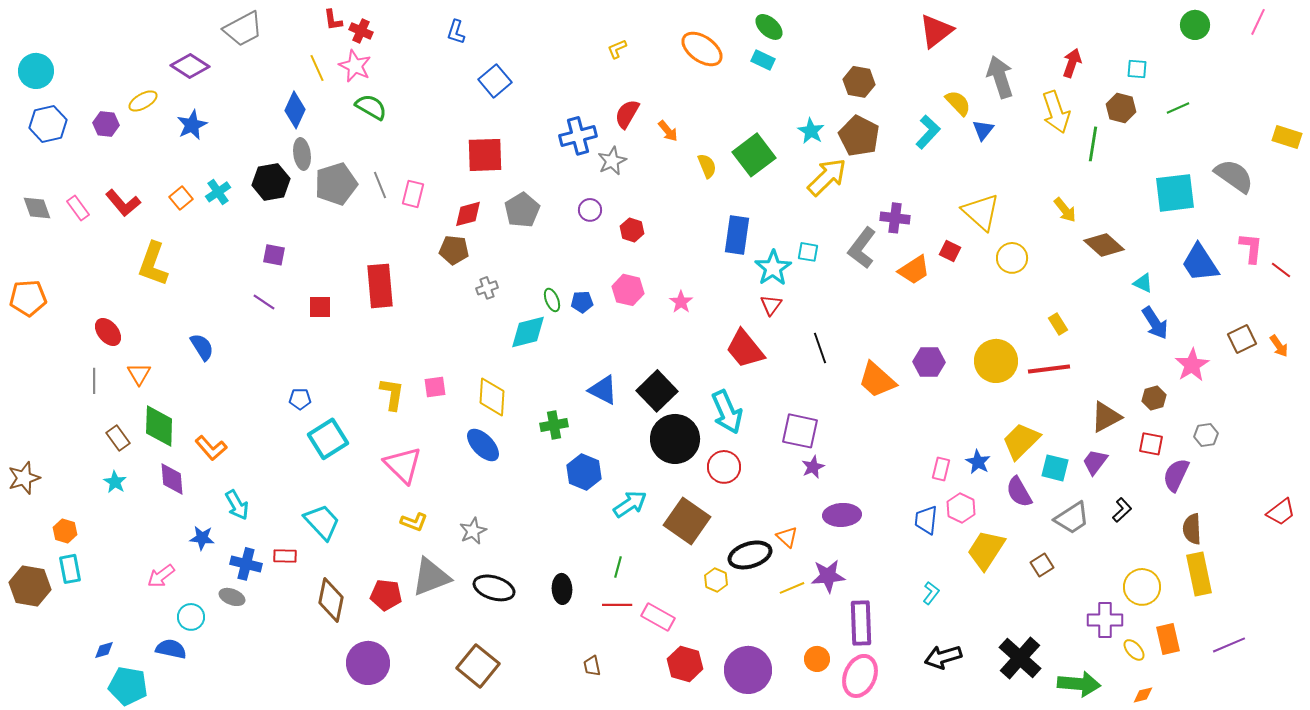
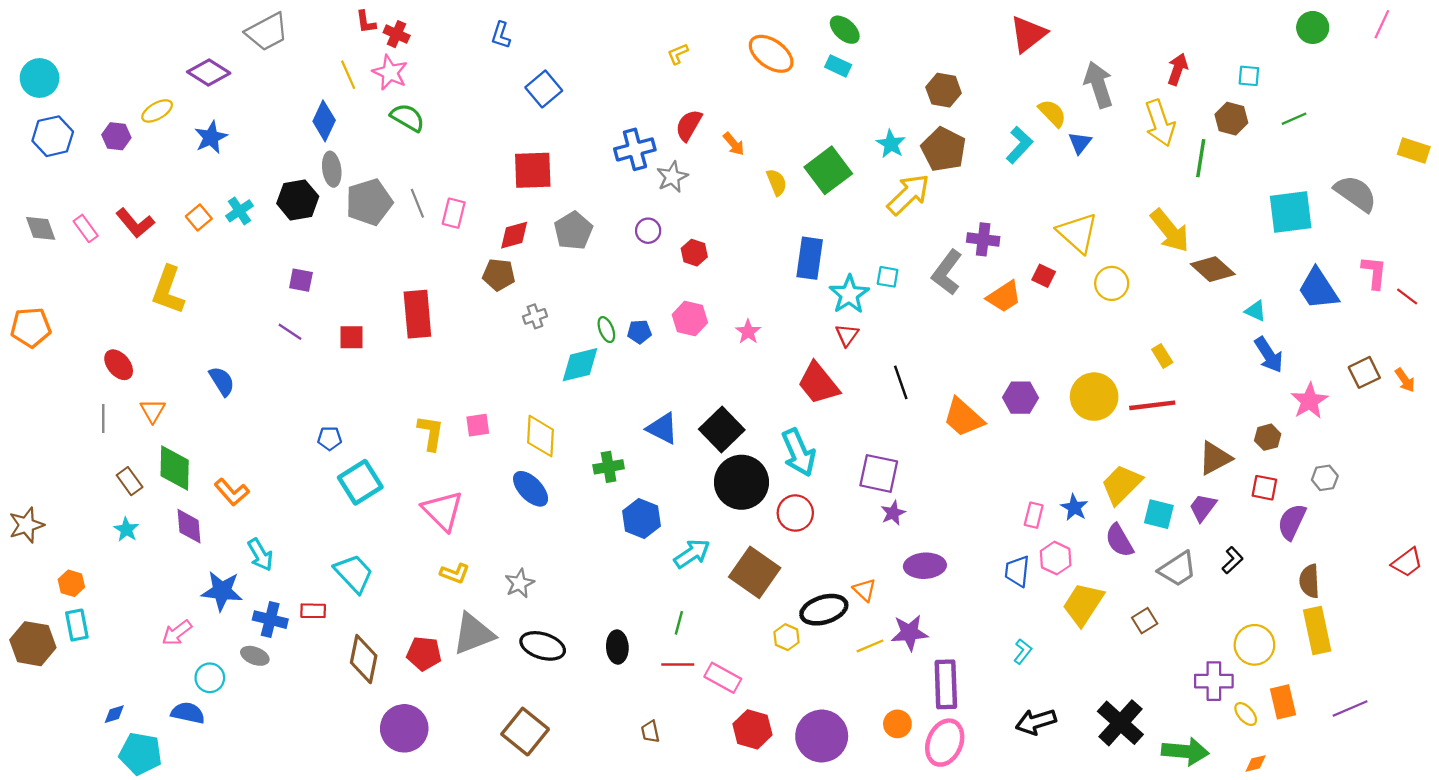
yellow arrow: (1065, 210) -> (1170, 231), size x1.6
blue star: (202, 538) -> (222, 591), size x1.5

